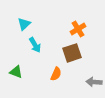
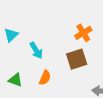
cyan triangle: (24, 24) -> (11, 35), moved
orange semicircle: (56, 74) -> (45, 78), moved

